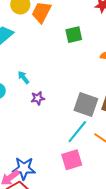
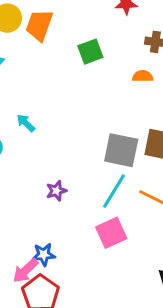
purple star: (38, 98) -> (56, 191), moved
blue star: (24, 168) -> (44, 255), size x0.7

